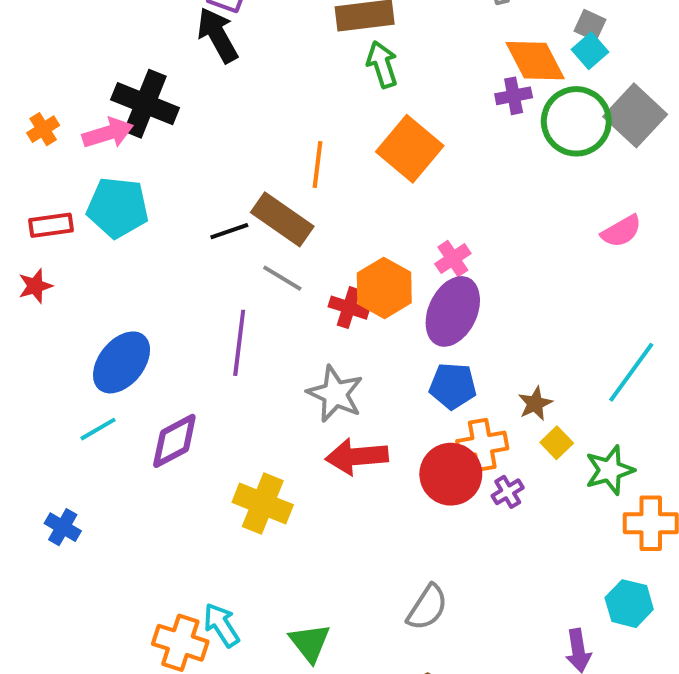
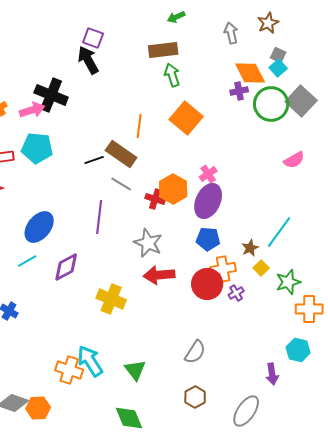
cyan line: (631, 372) -> (279, 232), moved
cyan arrow: (221, 625) -> (90, 361), size x1.4

